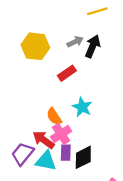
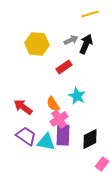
red arrow: (44, 140) -> (23, 107), moved
purple rectangle: (66, 153) -> (63, 135), size x1.5
purple trapezoid: (23, 154) -> (26, 136), turned 85
black diamond: (83, 157) -> (90, 139), moved

